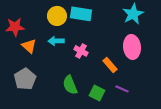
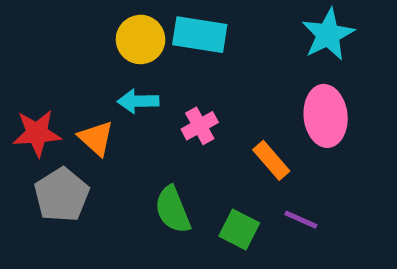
red star: (15, 27) -> (37, 133), moved
orange triangle: (29, 46) -> (96, 138), moved
pink cross: (81, 51) -> (200, 126), turned 32

